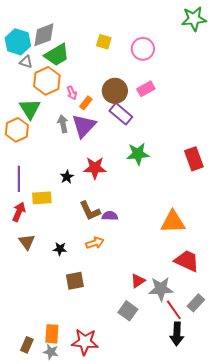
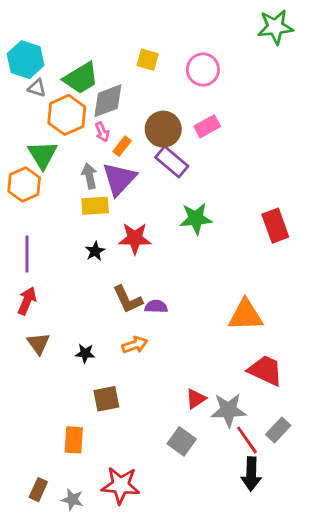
gray diamond: (44, 35) -> (108, 101), moved
yellow rectangle: (42, 198) -> (95, 206), moved
orange rectangle: (52, 334) -> (74, 440), moved

